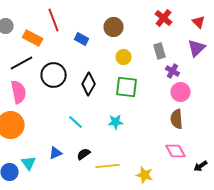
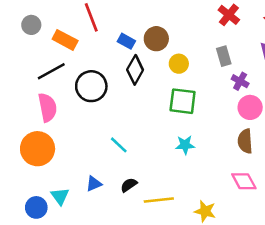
brown circle: (114, 27) -> (156, 39), moved
black diamond: (89, 84) -> (135, 70), moved
cyan star: (116, 122) -> (185, 145), moved

